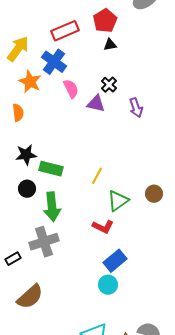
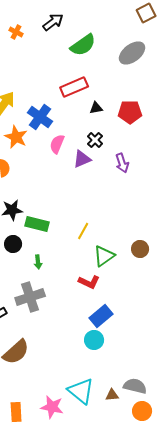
red pentagon: (105, 21) -> (130, 112), moved, turned 30
red rectangle: (65, 31) -> (74, 87), moved
black triangle: (110, 45) -> (96, 108), moved
pink semicircle: (71, 89) -> (57, 144), turned -132
purple triangle: (96, 104) -> (82, 159), turned -36
green arrow: (52, 207) -> (38, 262), size x0.5

